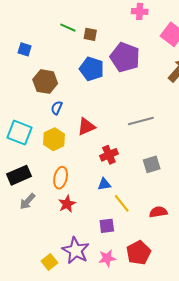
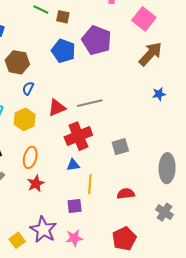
gray line: (141, 121) -> (90, 103), moved
red cross: (109, 155) -> (78, 136), size x1.5
yellow line: (122, 203) -> (90, 184), turned 42
red pentagon: (139, 253) -> (124, 239), moved

